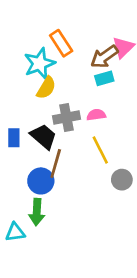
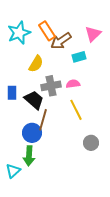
brown arrow: (104, 57) -> (61, 41), moved
cyan star: (39, 63) -> (19, 33), moved
blue rectangle: (14, 138) -> (12, 93), moved
gray circle: (122, 180) -> (91, 143), moved
cyan triangle: (15, 232) -> (13, 171), turned -35

